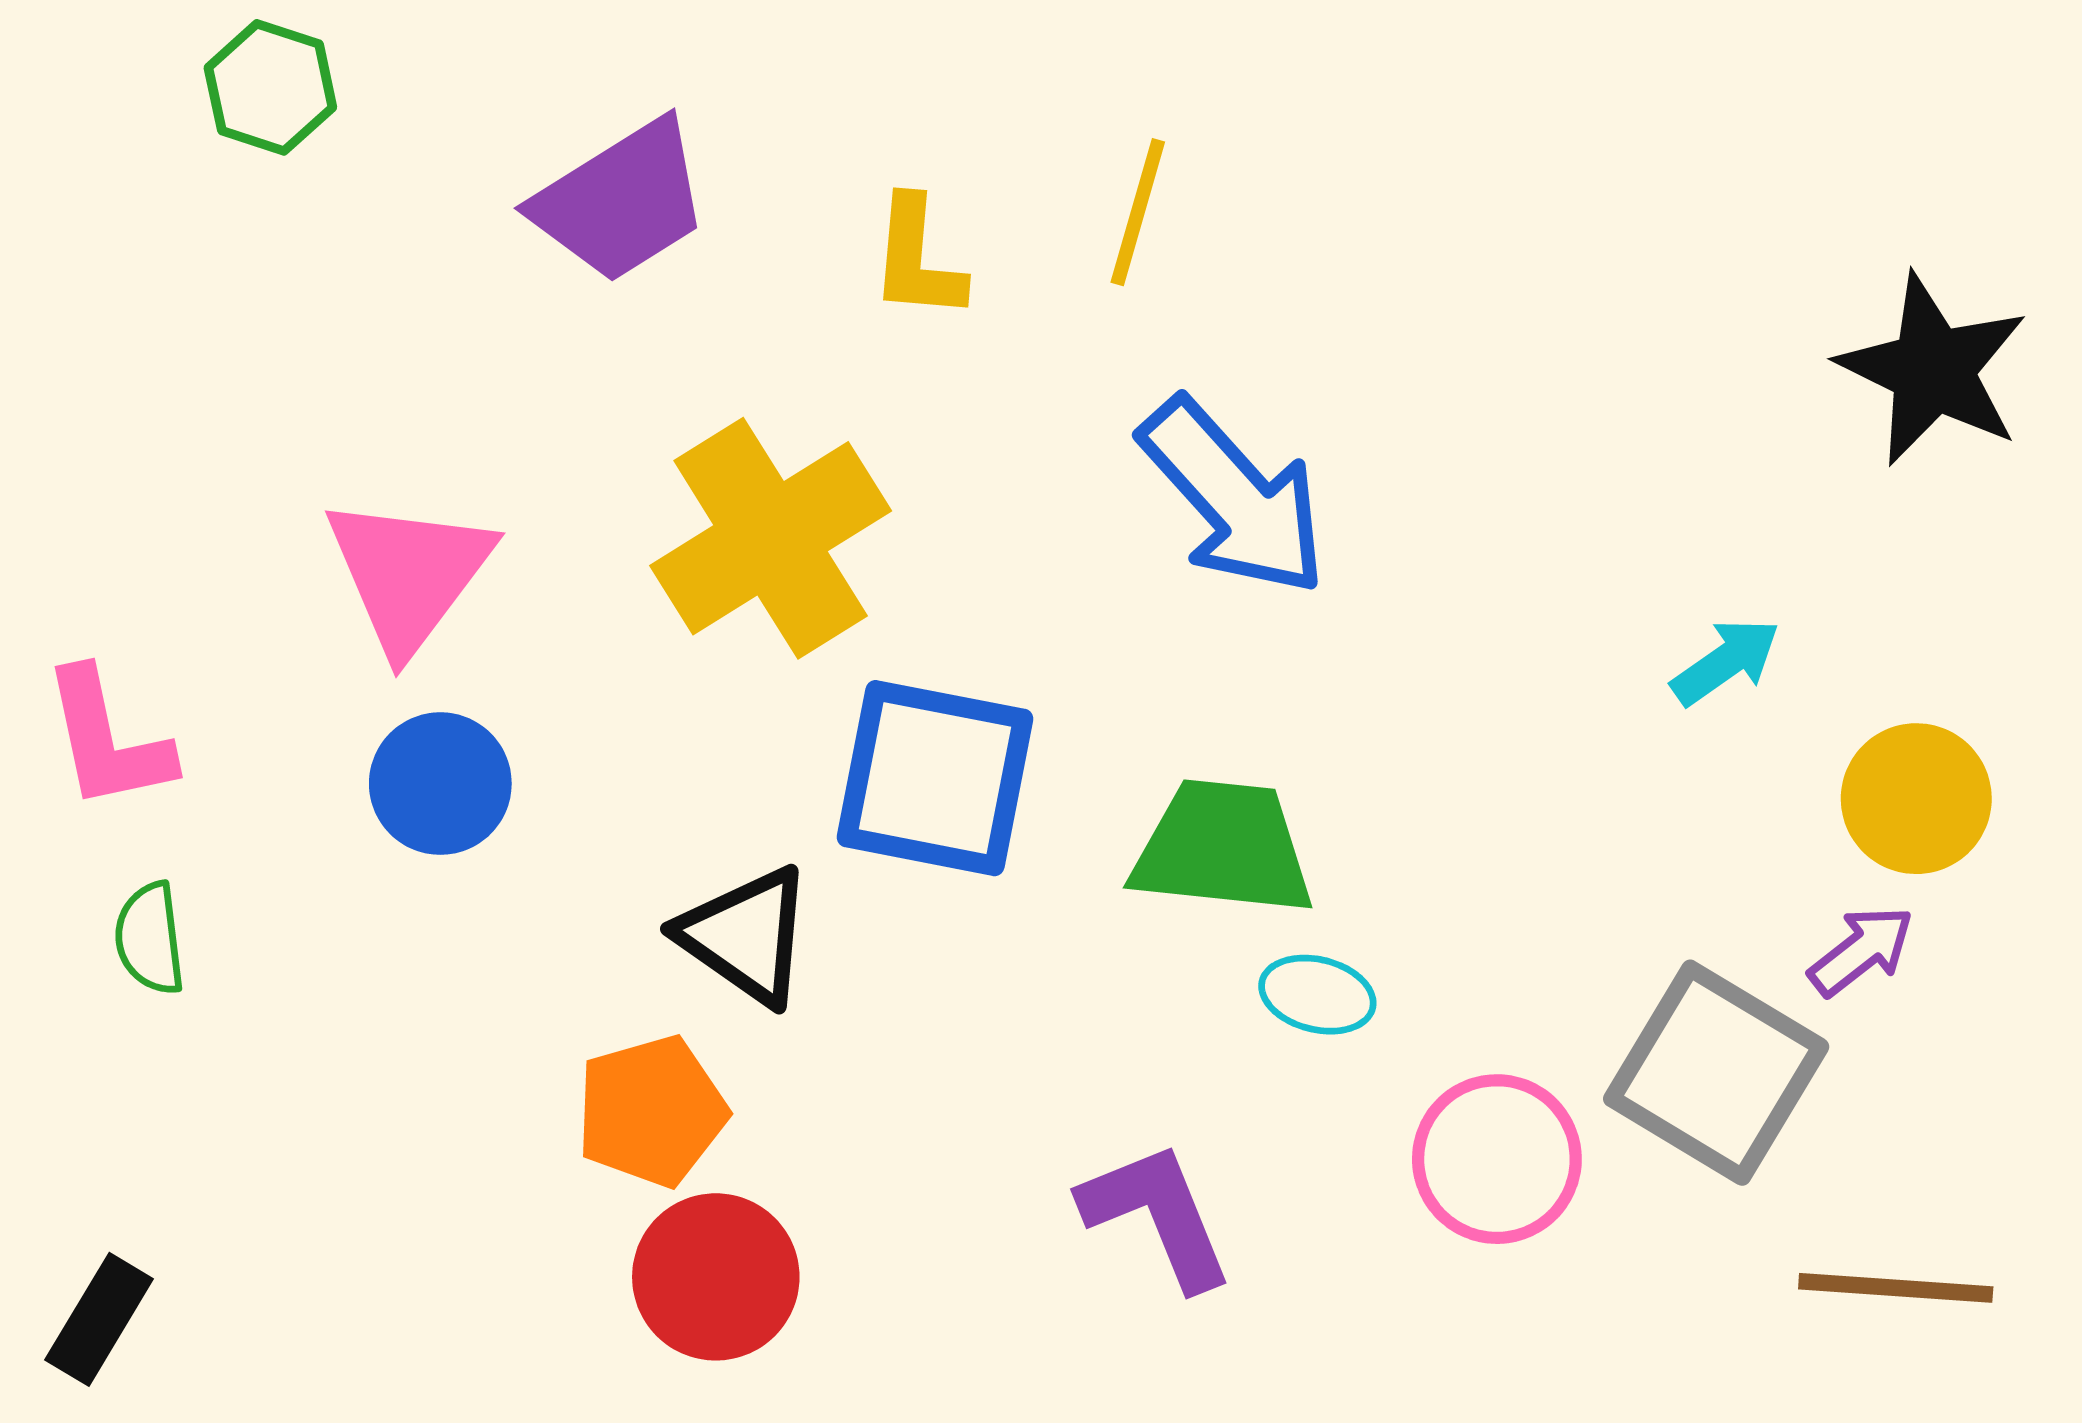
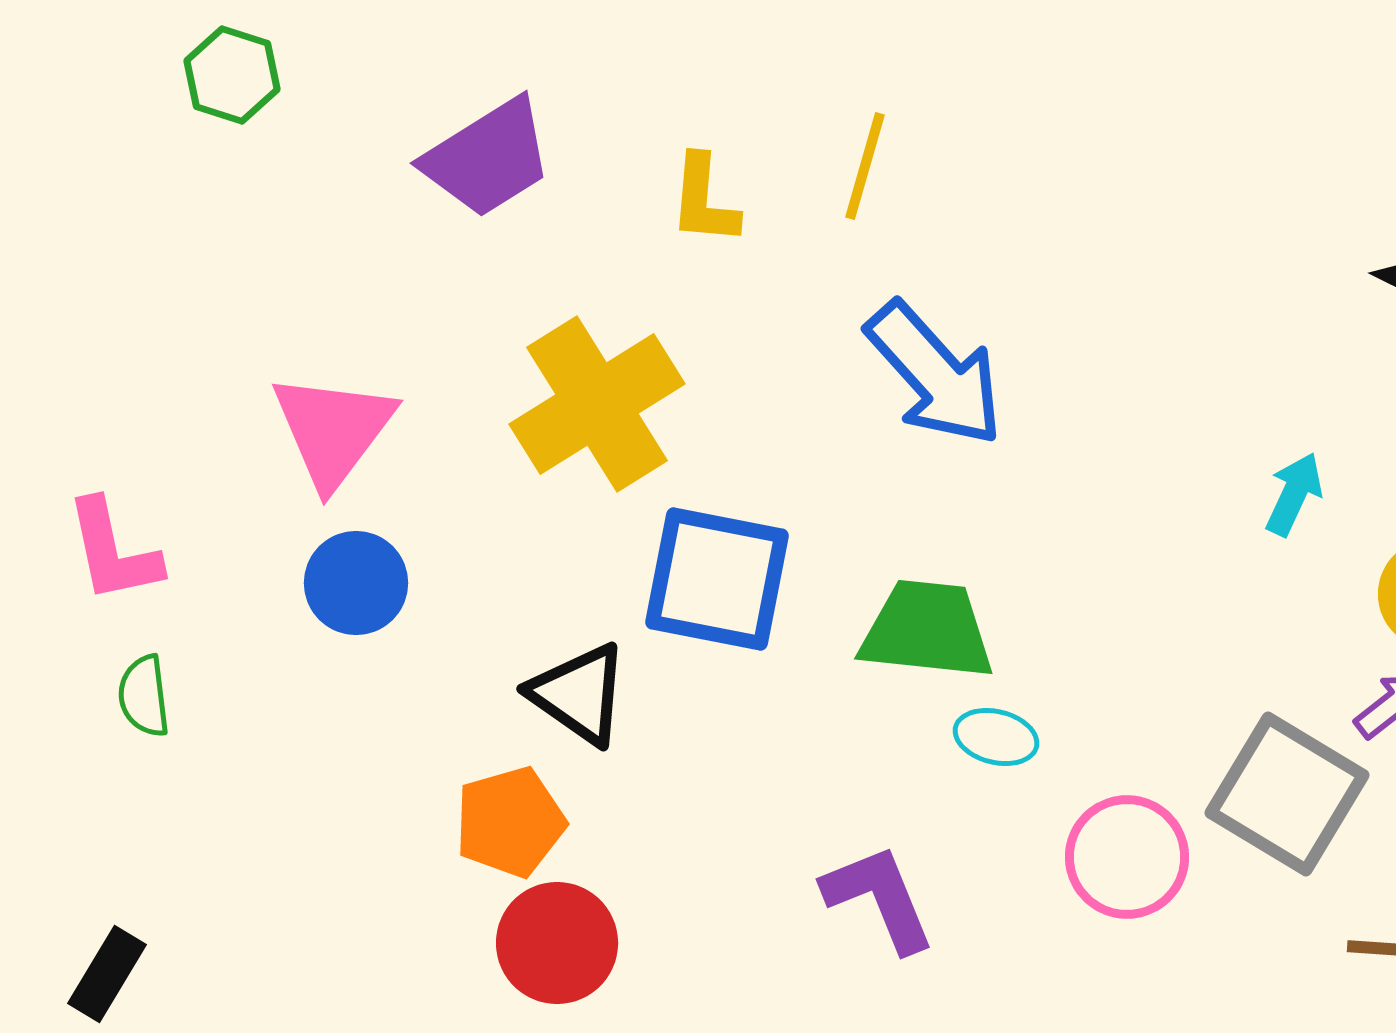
cyan arrow: (1726, 662) -> (1294, 494), turned -30

